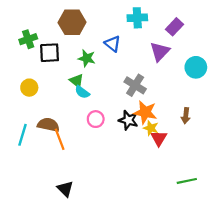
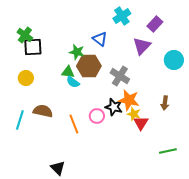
cyan cross: (137, 18) -> (122, 16), turned -30
brown hexagon: (72, 22) -> (89, 66), moved
green cross: (28, 39) -> (25, 35), turned -35
black square: (50, 53) -> (33, 47), moved
green triangle: (77, 81) -> (68, 72), turned -32
pink circle: (96, 119) -> (97, 116), moved
orange line: (60, 139) -> (74, 124), moved
green line: (187, 181) -> (168, 151), moved

